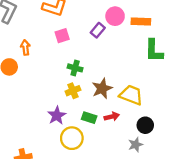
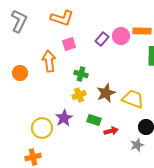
pink circle: (115, 16) -> (121, 36), moved
orange arrow: (25, 47) -> (49, 61), moved, size x1.5
red arrow: (112, 117) -> (111, 131), moved
yellow circle: (72, 138) -> (42, 128), moved

